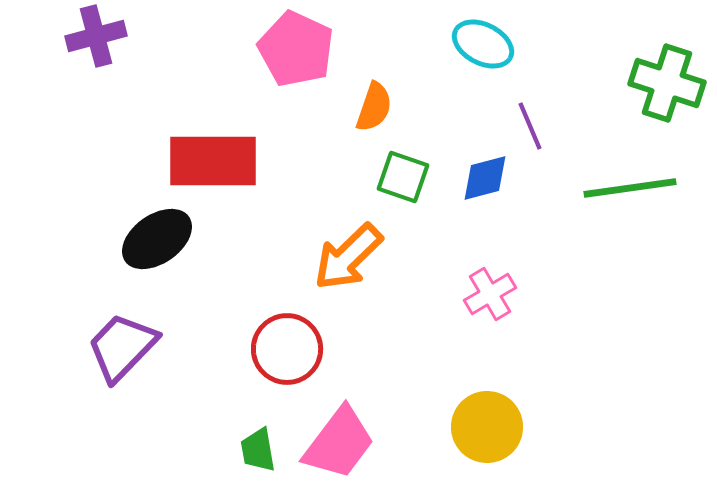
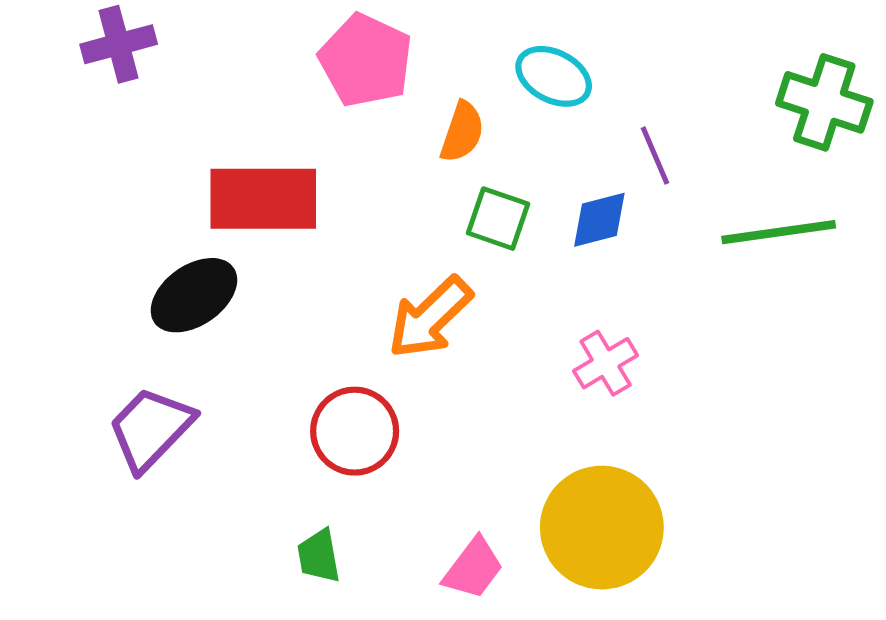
cyan ellipse: (483, 44) -> (554, 76), moved
yellow circle: (487, 427) -> (602, 528), size x1.4
pink trapezoid: (339, 443) -> (473, 568), moved, size x0.7

